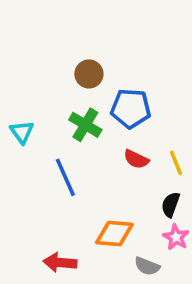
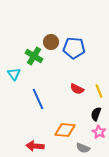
blue pentagon: (131, 108) -> (74, 48), moved
green cross: (85, 125) -> (34, 56), moved

